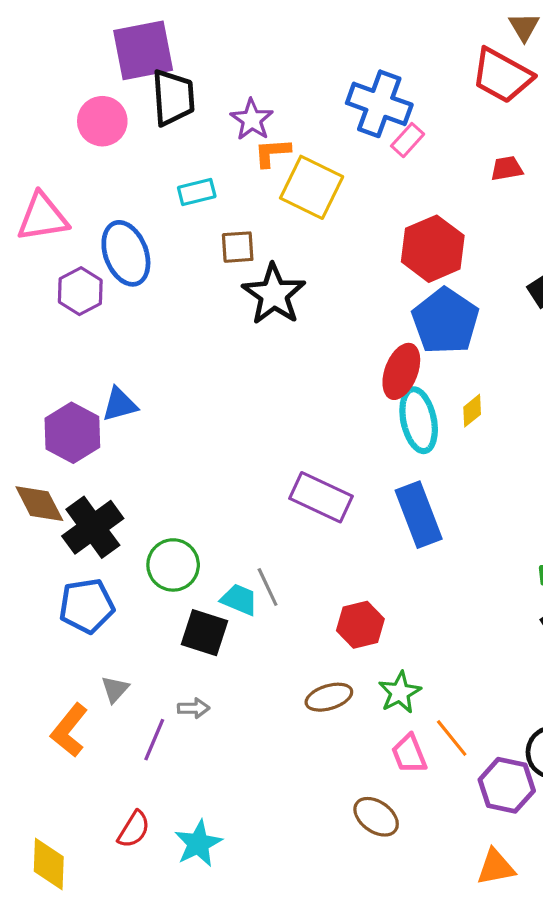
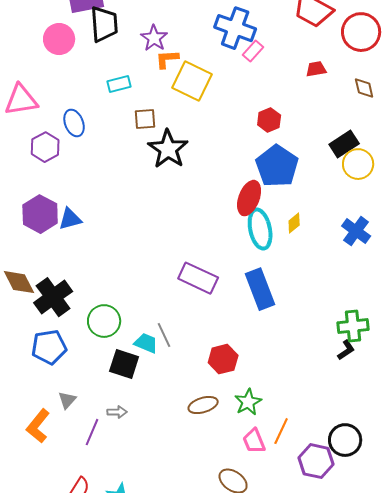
red hexagon: (433, 249) -> (269, 120), size x0.6
blue ellipse: (126, 253) -> (74, 123), size x0.7
purple hexagon: (72, 433) -> (40, 214), moved
orange line: (452, 738) -> (281, 431), turned 64

